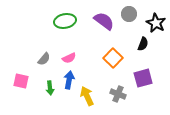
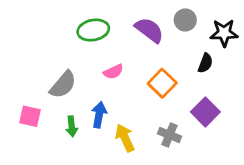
black star: (156, 23) -> (224, 33), turned -30
pink semicircle: (69, 58) -> (113, 72), moved
gray semicircle: (44, 59) -> (63, 85), size x1.5
purple square: (143, 78) -> (205, 112), turned -30

